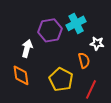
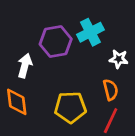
orange semicircle: (84, 60) -> (111, 90), moved
yellow pentagon: (61, 79) -> (70, 107), turned -30

